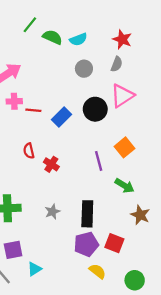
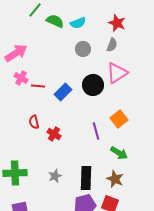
pink cross: (14, 101) -> (21, 78), turned 32
brown star: (140, 215) -> (115, 179), moved

